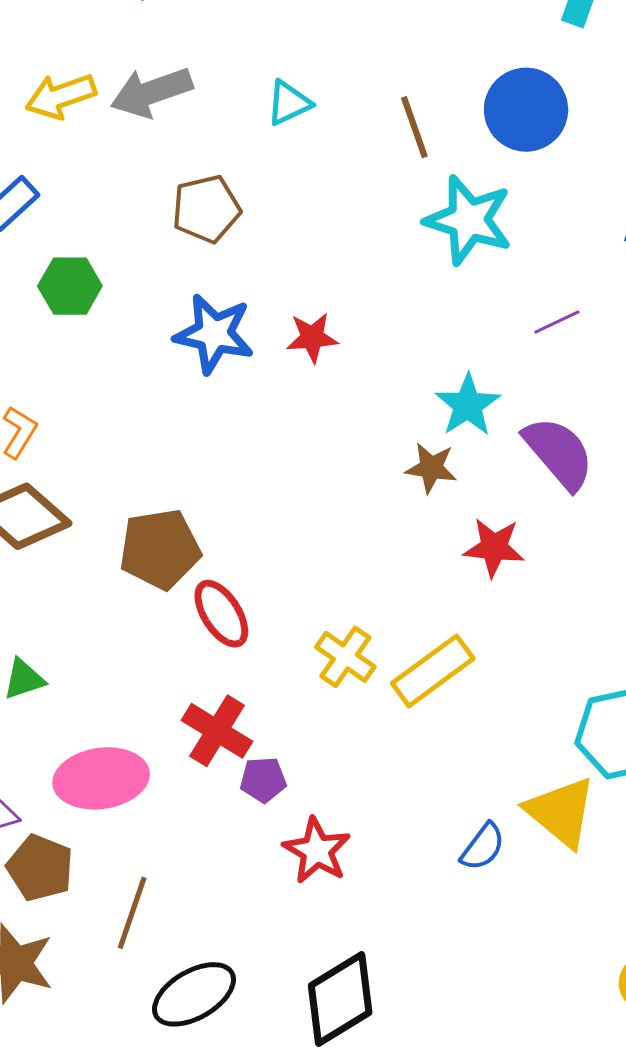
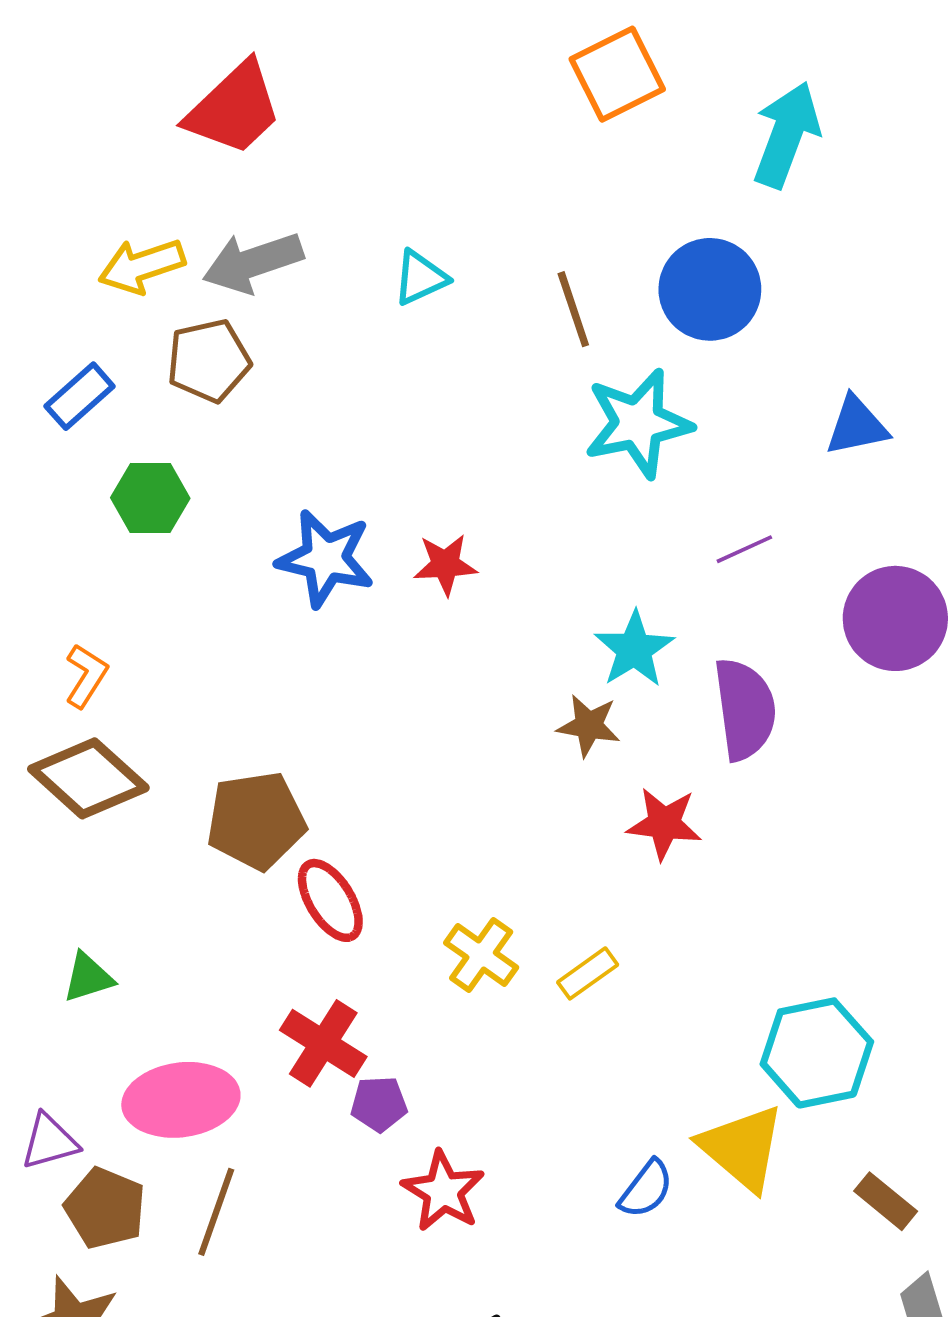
brown pentagon: (206, 209) -> (209, 361), moved
cyan star: (469, 220) -> (638, 423), turned -30
purple semicircle: (559, 453) -> (745, 709), turned 32
yellow rectangle: (433, 671) -> (588, 973), size x0.6
brown line: (132, 913) -> (216, 1212), moved

